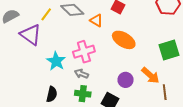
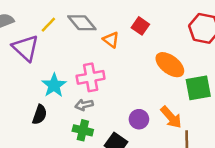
orange ellipse: (124, 40) -> (170, 65), moved
gray arrow: (81, 74) -> (84, 105), turned -40
black semicircle: (52, 94) -> (40, 115), moved

